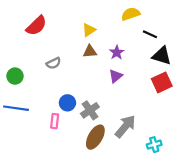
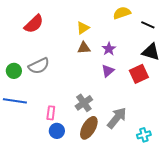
black line: (150, 34) -> (148, 25), moved
gray semicircle: (54, 63) -> (39, 66), moved, size x1.5
red square: (162, 82) -> (139, 74), moved
blue circle: (67, 103) -> (57, 131), moved

